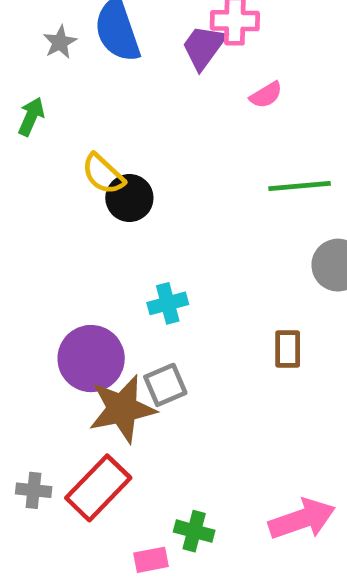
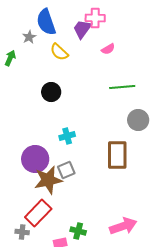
gray star: (60, 42) -> (29, 37), moved
yellow semicircle: (103, 174) -> (59, 52), moved
brown rectangle: (288, 349) -> (117, 155), size x1.8
gray cross: (34, 490) -> (22, 232), moved

